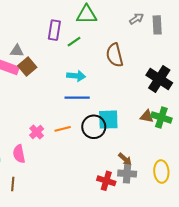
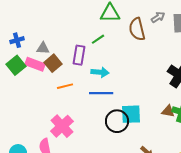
purple rectangle: (54, 30) -> (79, 55), moved
brown semicircle: (115, 55) -> (137, 29), moved
orange line: (63, 129) -> (65, 86), moved
pink cross: (37, 132) -> (62, 126), size x1.6

